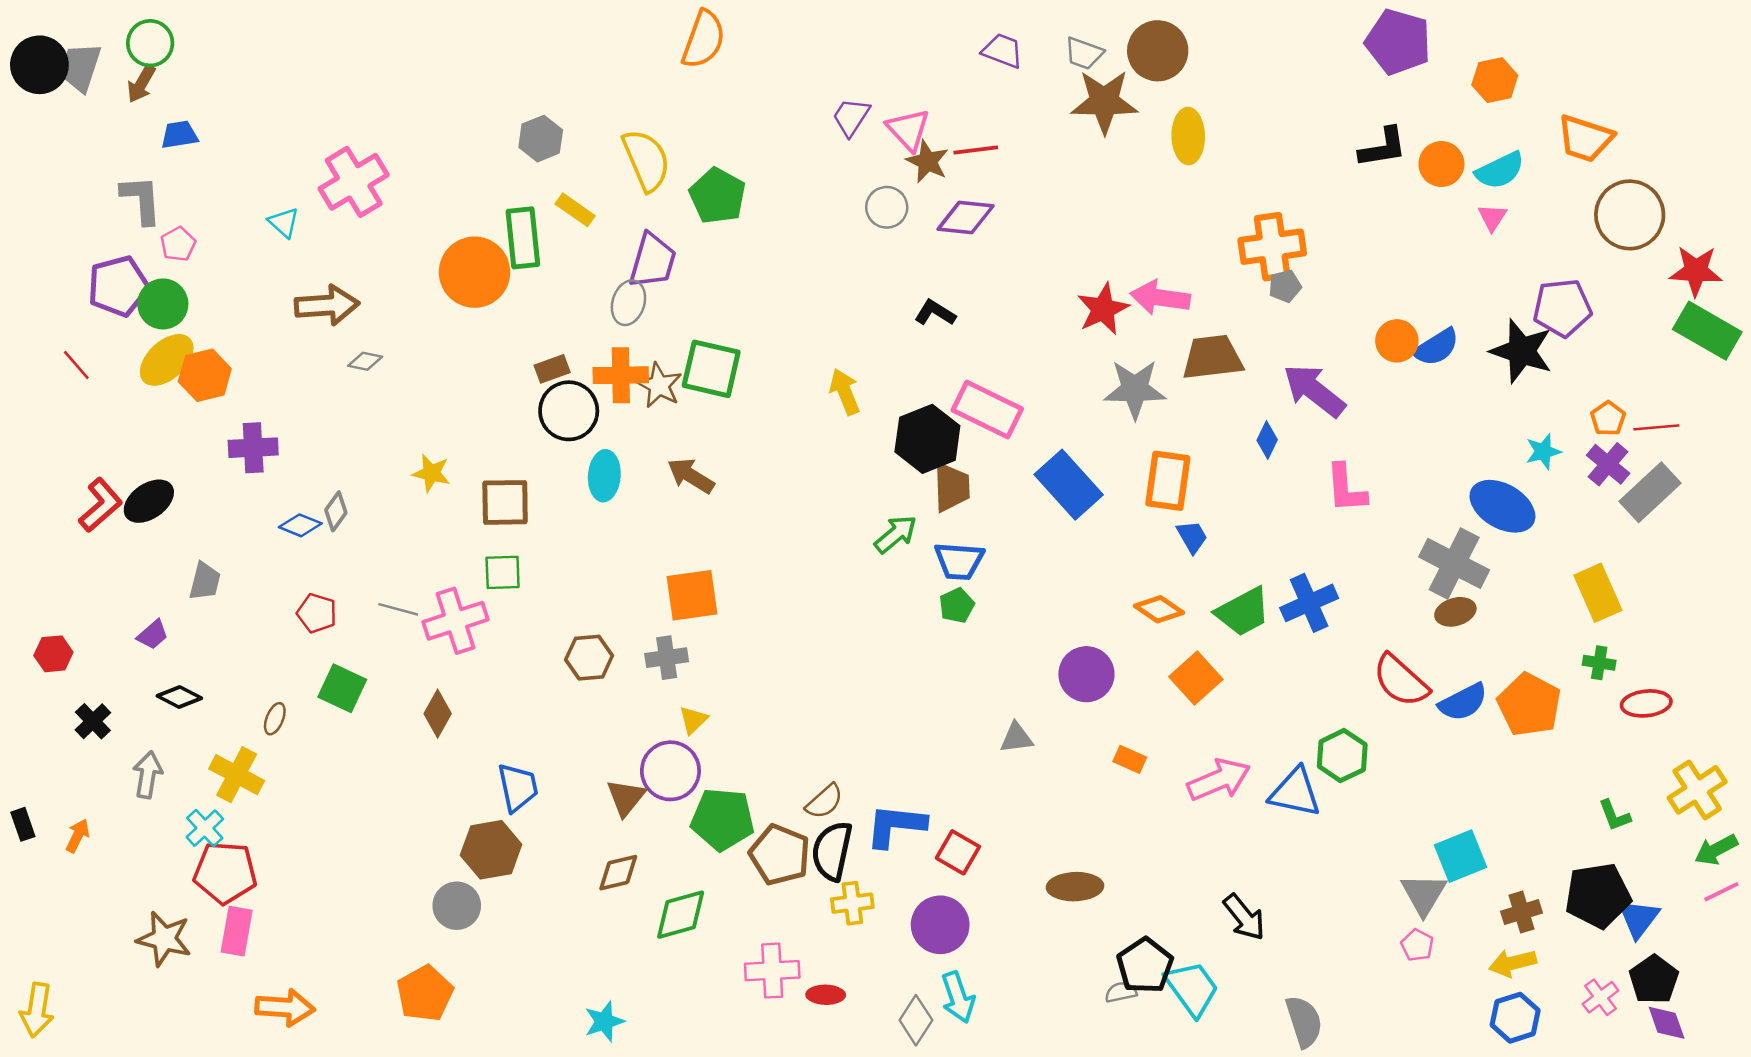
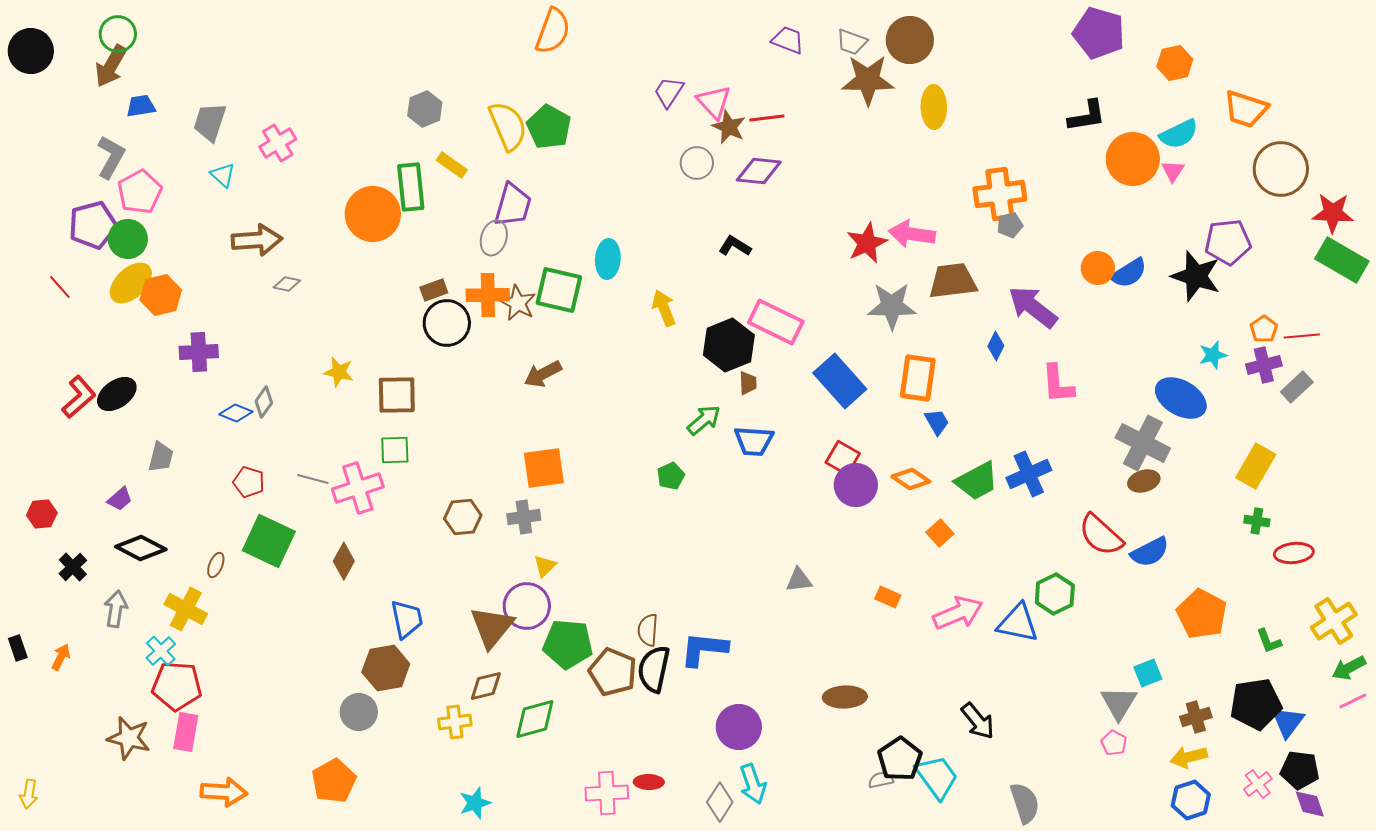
gray trapezoid: (80, 67) -> (210, 122), moved
brown arrow: (141, 84) -> (111, 66), size x1.4
orange circle: (1441, 164) -> (1133, 159), moved, size x1.5
pink cross: (354, 182) -> (278, 143), size x0.7
green pentagon: (718, 196) -> (549, 127), moved
gray L-shape: (141, 200) -> (111, 157), turned 33
pink pentagon: (178, 244) -> (140, 192), size x1.6
purple cross: (1608, 464) -> (1264, 365), turned 36
cyan ellipse: (604, 476) -> (608, 259), moved
brown arrow: (691, 476) -> (543, 374), turned -60
brown trapezoid: (952, 487) -> (748, 383), size x0.6
gray rectangle: (1650, 492) -> (1297, 387), size x0.7
yellow rectangle: (1598, 593) -> (1256, 466), turned 54
green pentagon: (957, 605) -> (671, 476), moved
purple circle: (1086, 674) -> (856, 485), moved
orange square: (1196, 678) -> (940, 533), size x0.7
green square: (342, 688) -> (269, 541), size x1.4
black diamond: (179, 697) -> (141, 548), size x1.4
orange pentagon: (1529, 705) -> (1202, 614), moved
brown triangle: (626, 798) -> (492, 627), size x1.4
brown semicircle: (824, 801) -> (648, 630), turned 136
red square: (958, 852) -> (843, 458), moved
cyan square: (1460, 856) -> (1148, 673), size x0.7
yellow cross: (852, 903) -> (455, 722), moved
pink cross: (772, 971) -> (607, 793), moved
black pentagon: (1654, 979) -> (1300, 770), turned -30
yellow arrow: (37, 1010) -> (29, 794), size x0.7

